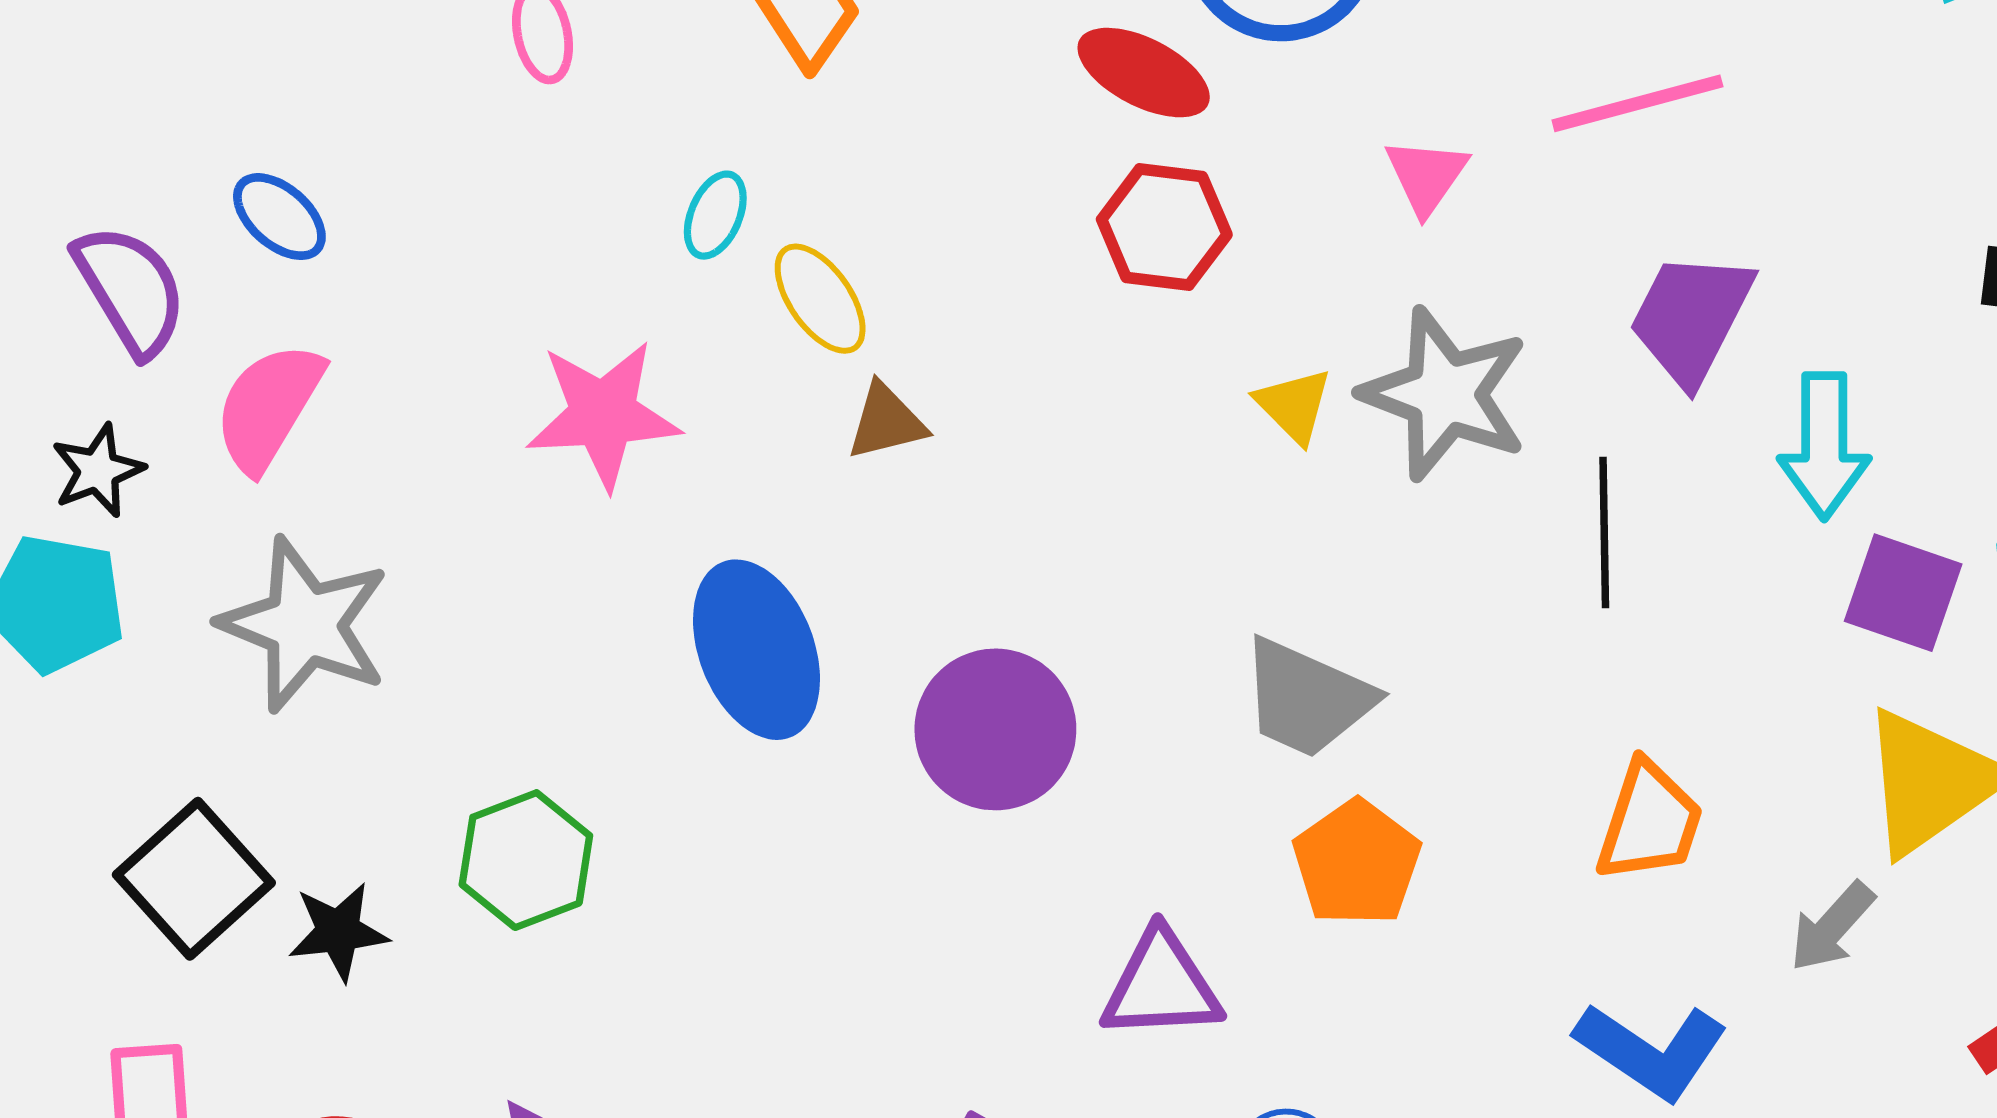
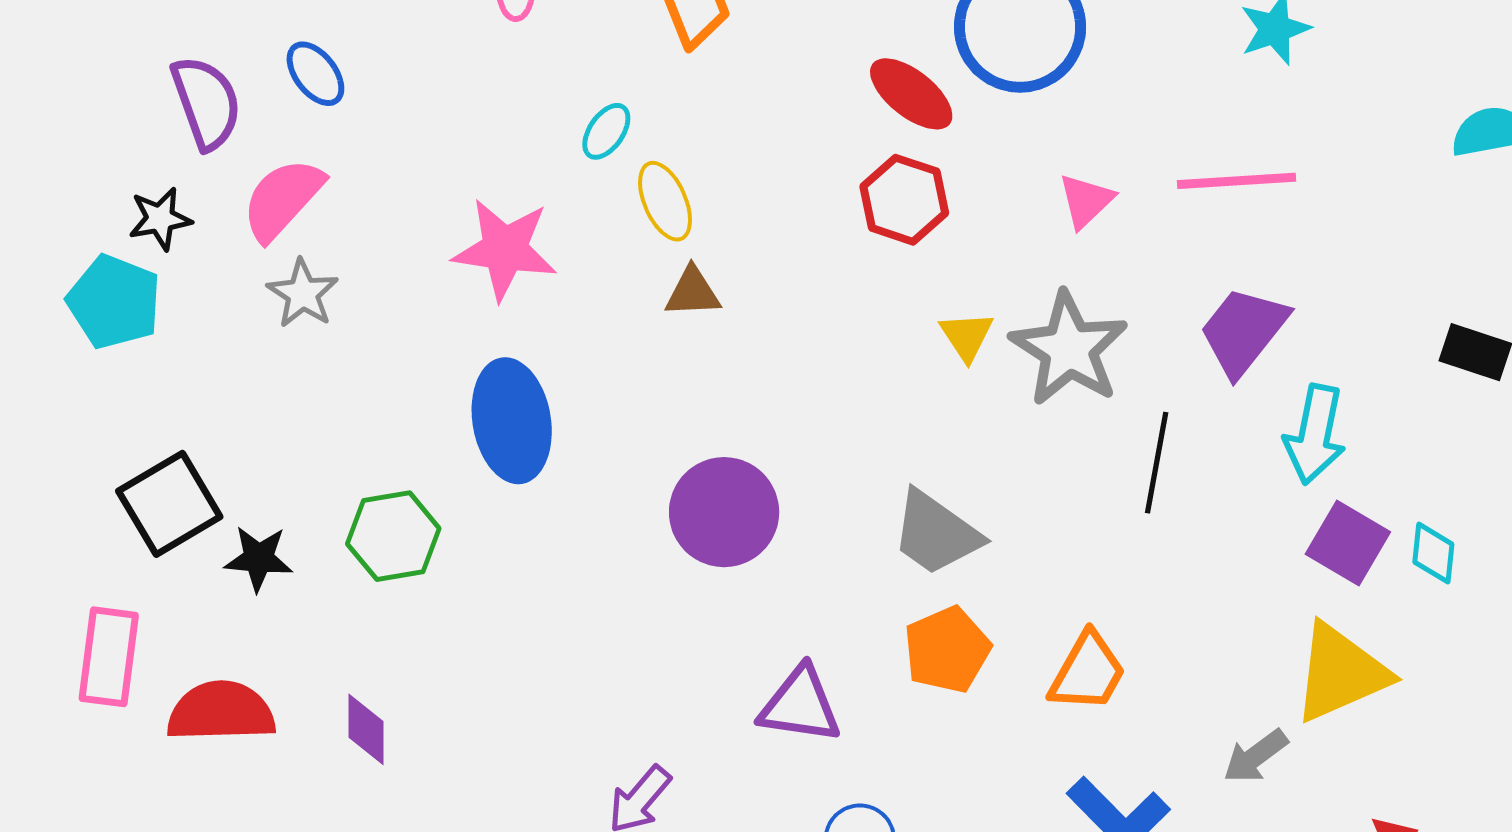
gray star: (305, 625) -> (303, 293), moved, size x0.6
blue ellipse: (756, 650) -> (512, 421), moved
orange trapezoid: (1649, 822) -> (1088, 672), moved

